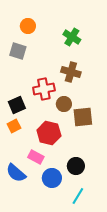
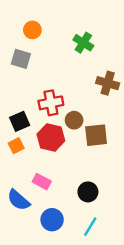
brown cross: (71, 72) -> (108, 83), moved
red hexagon: (49, 133) -> (51, 138), moved
blue circle: (52, 178) -> (52, 220), moved

